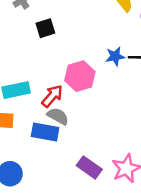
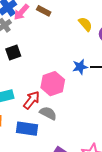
black square: (45, 28) -> (13, 52), moved
gray semicircle: (58, 116) -> (48, 113), moved

